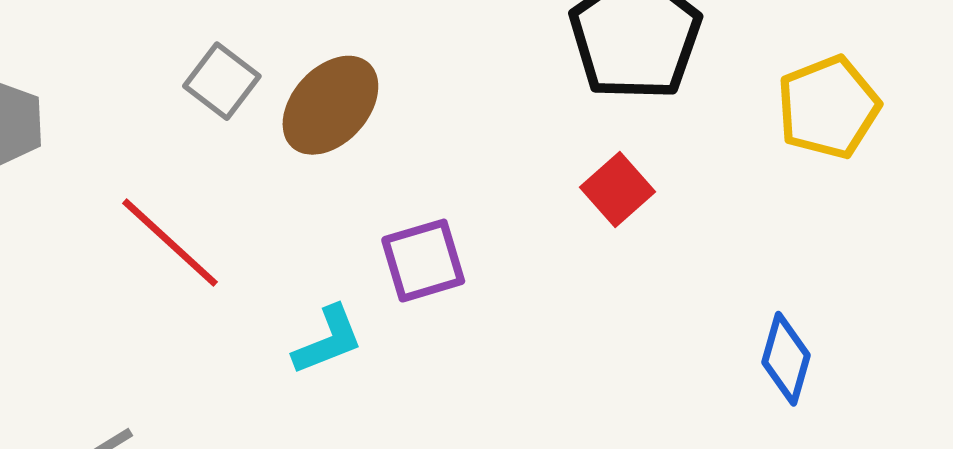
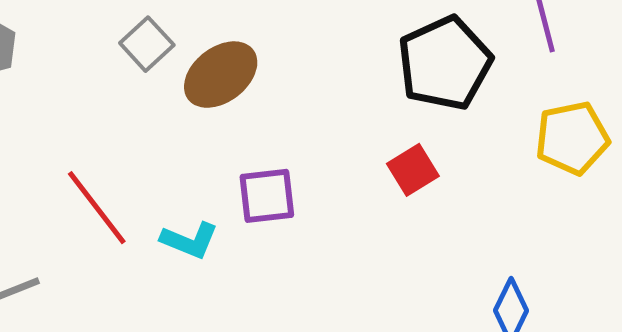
red line: (170, 243) -> (97, 208), moved
cyan L-shape: (328, 340) -> (189, 240), turned 34

